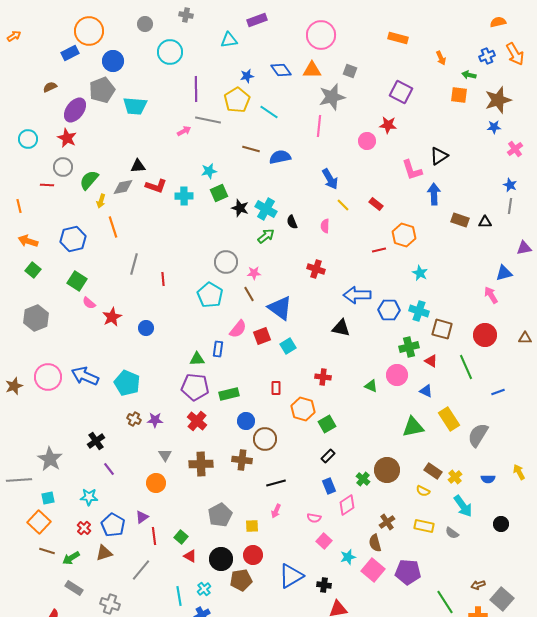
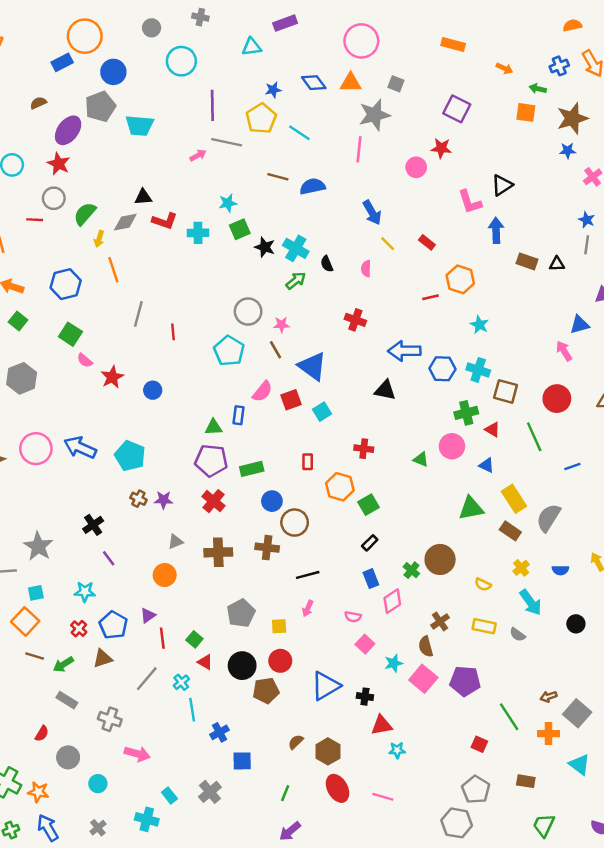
orange arrow: (441, 58) -> (504, 68), turned -40
gray triangle: (165, 455) -> (175, 542), turned 40
brown rectangle: (433, 471) -> (510, 531), moved
cyan cross: (204, 589) -> (181, 682), moved

